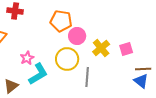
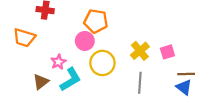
pink circle: (77, 36) -> (85, 41), moved
gray line: (87, 77) -> (140, 83), moved
brown triangle: (11, 86) -> (41, 82), moved

